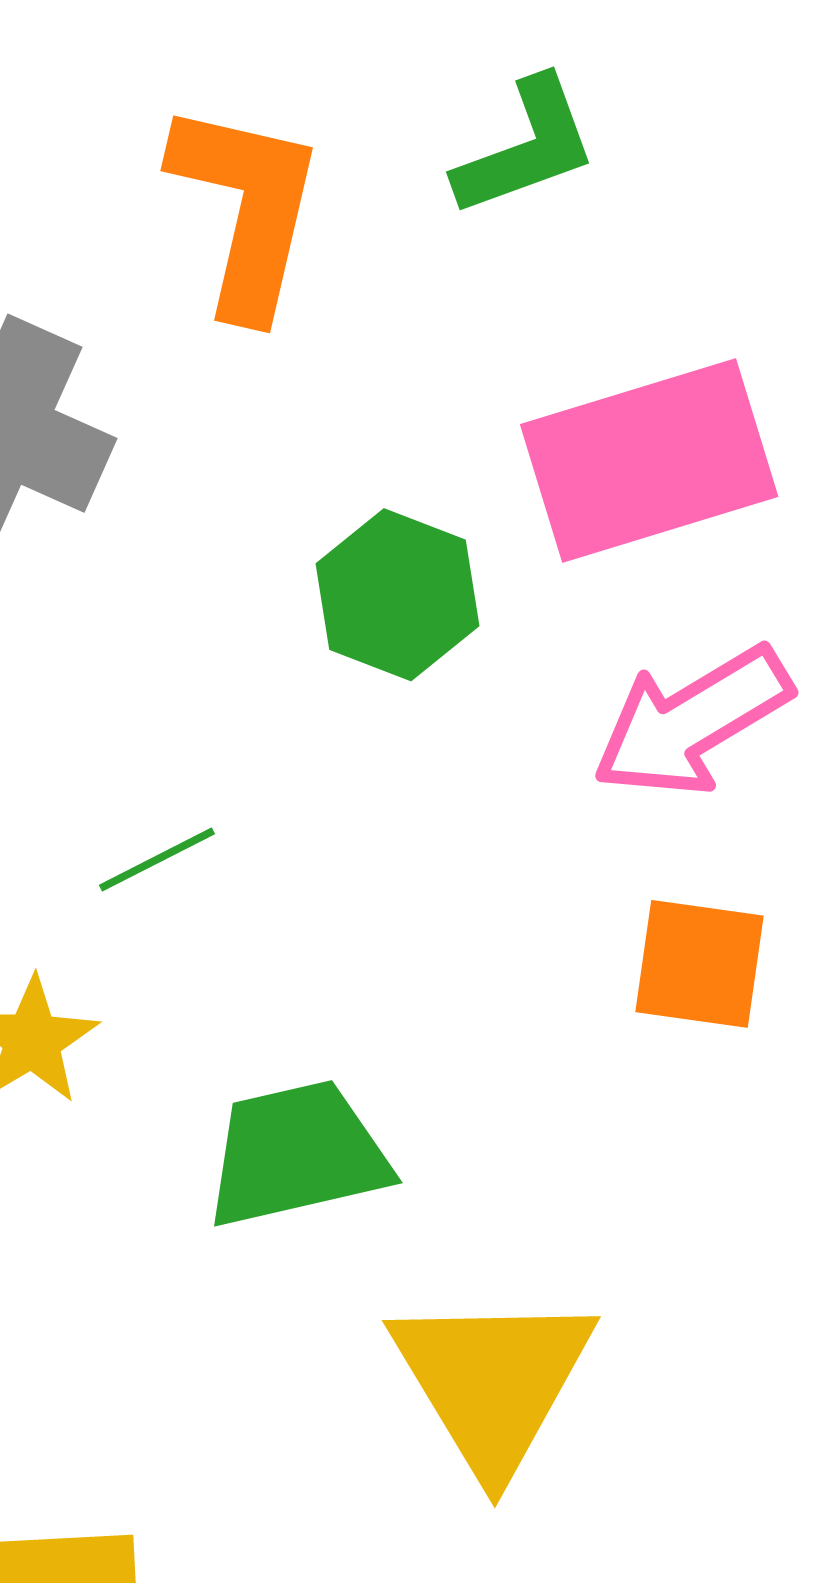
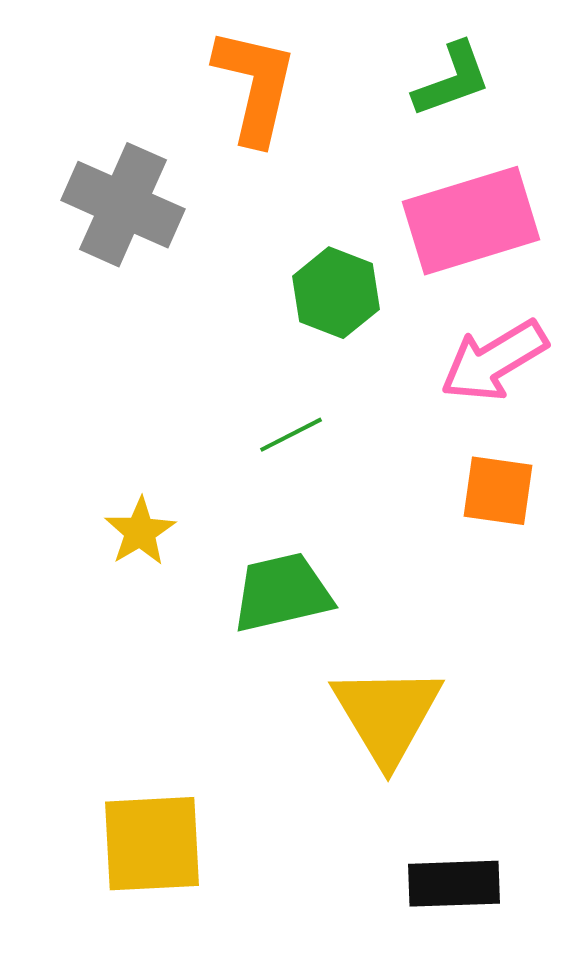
green L-shape: (526, 147) -> (452, 80), moved
green line: (157, 859) -> (291, 435), moved

